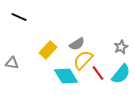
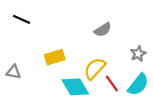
gray semicircle: (77, 44) -> (103, 30), moved
yellow rectangle: (48, 50) -> (55, 57), turned 30

